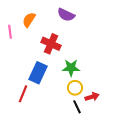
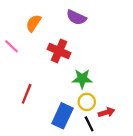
pink line: (10, 32) -> (11, 46), moved, turned -40
blue rectangle: (38, 73) -> (62, 116), moved
red line: (23, 94) -> (27, 94), moved

